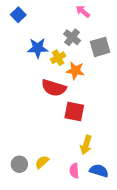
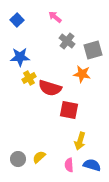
pink arrow: (83, 11) -> (55, 17), moved
blue star: (38, 48) -> (20, 57), moved
yellow cross: (58, 58) -> (29, 78), moved
orange star: (75, 71) -> (82, 74), moved

